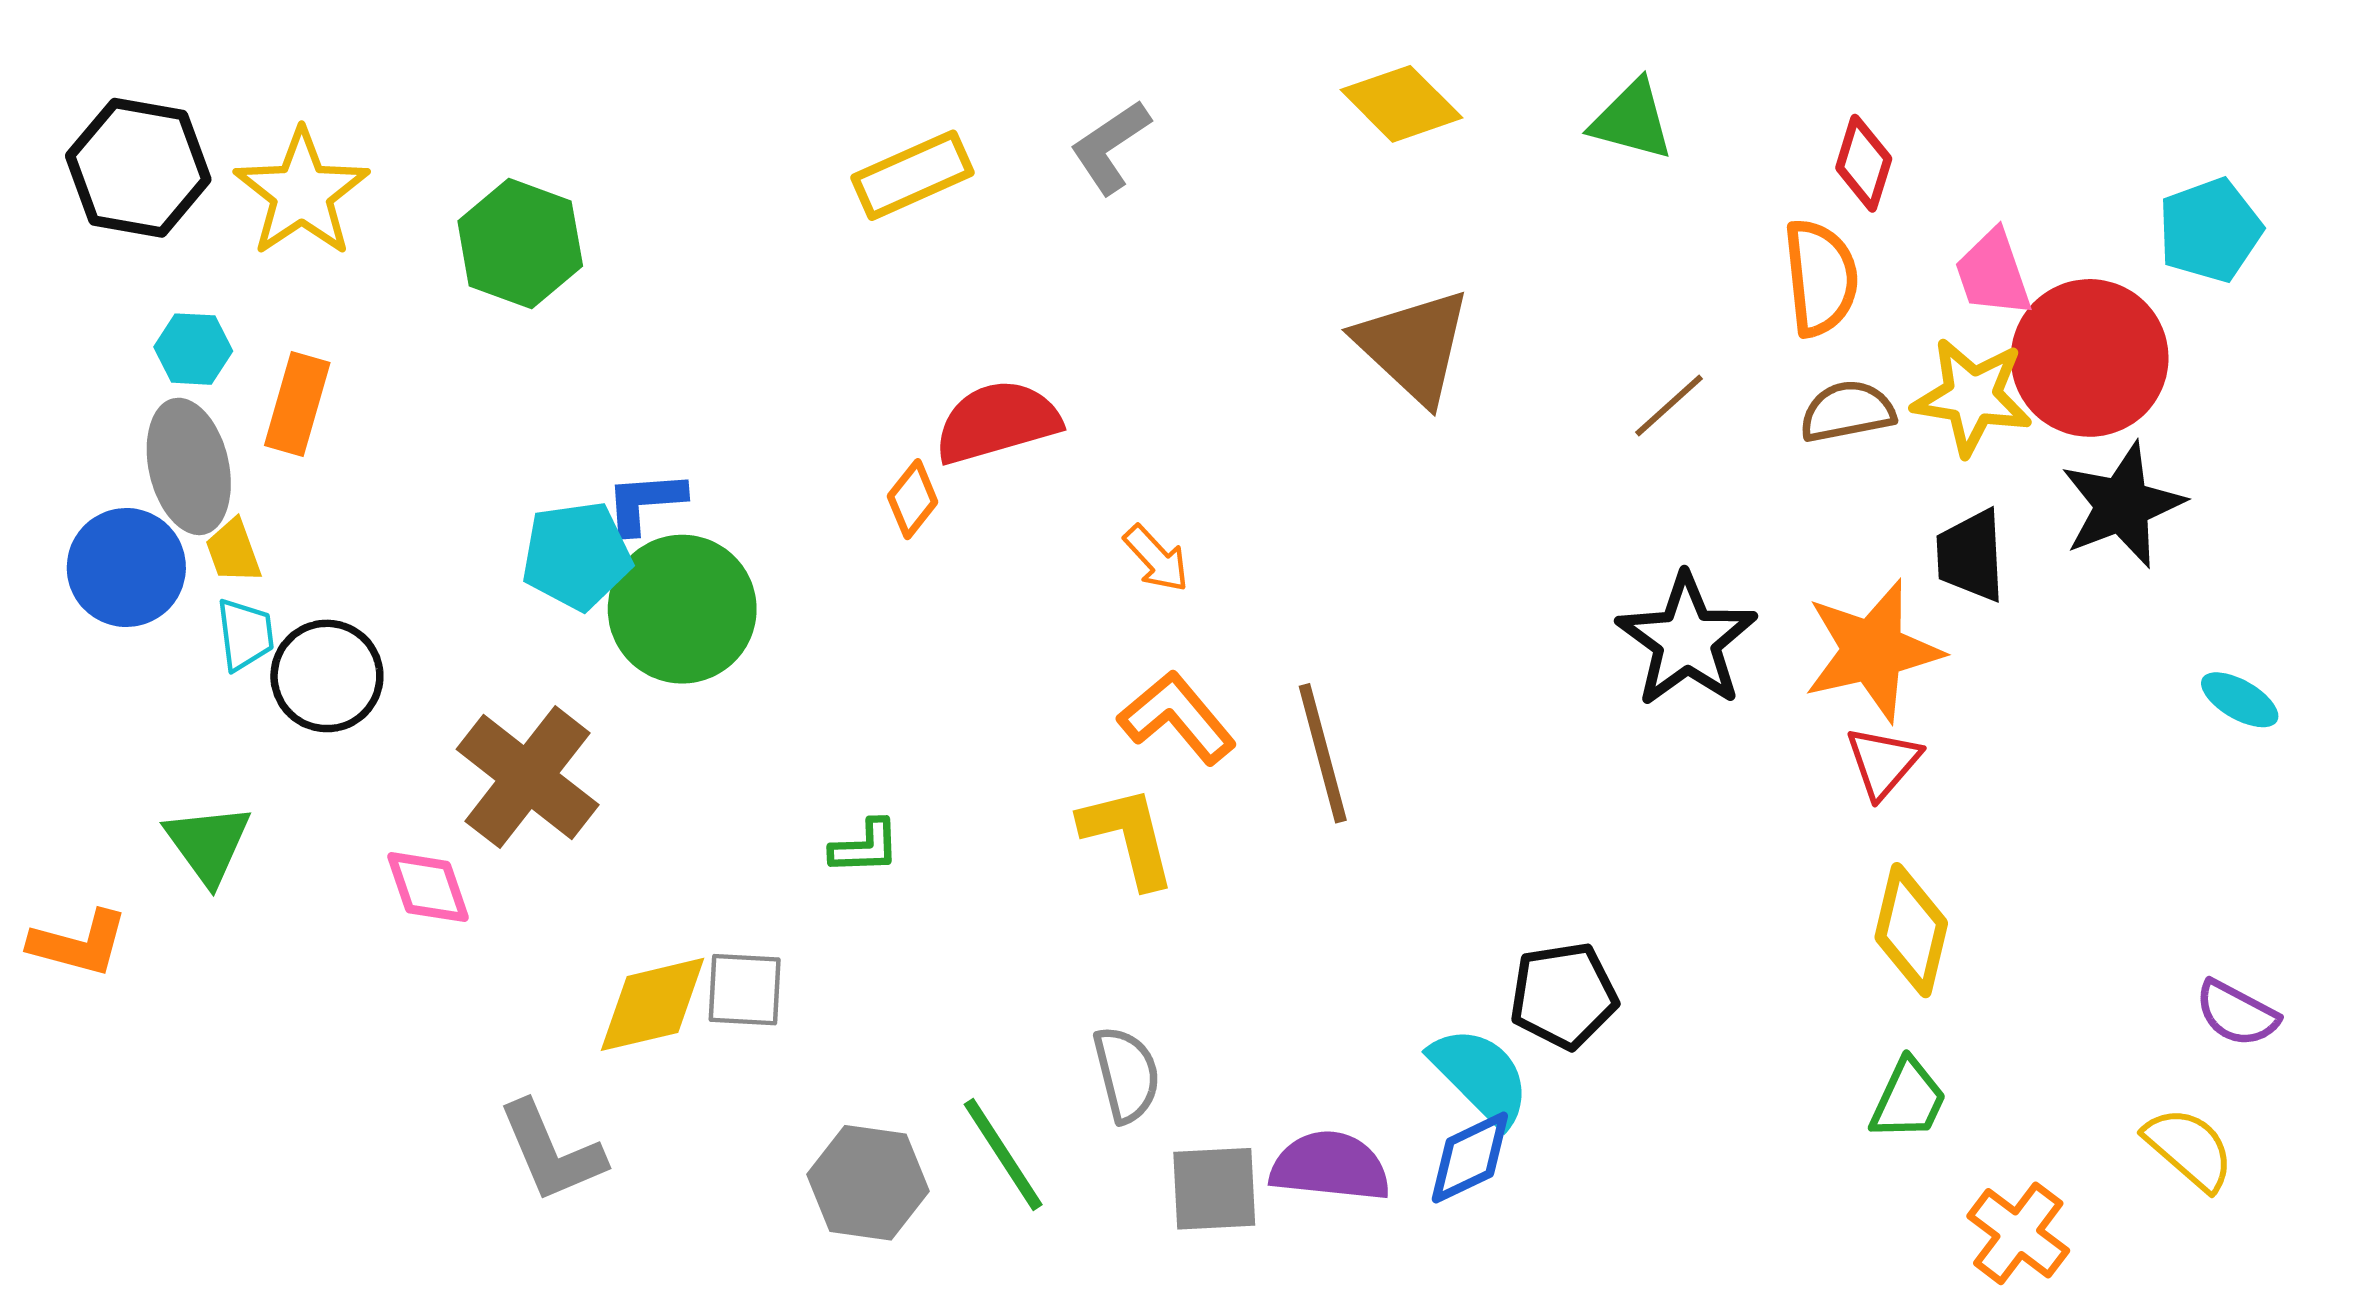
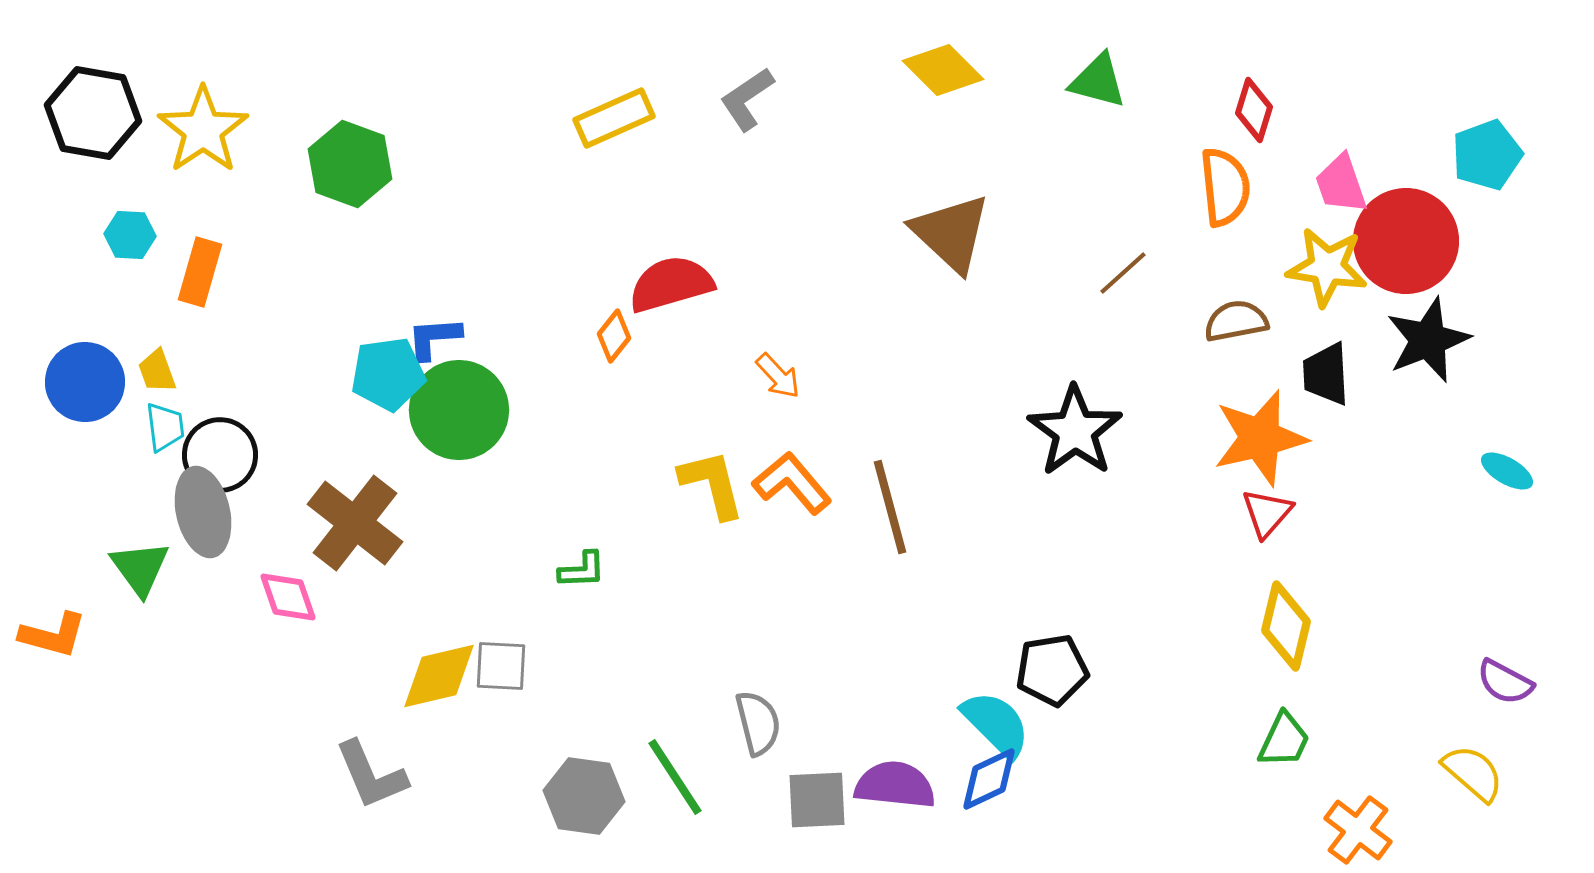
brown semicircle: (1847, 411) -> (1236, 321), moved
gray ellipse: (189, 466) -> (203, 512), moved
black star: (1687, 640) -> (1075, 431), moved
yellow L-shape: (1128, 837) -> (712, 484), moved

